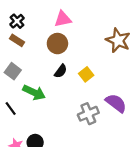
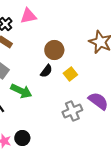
pink triangle: (63, 19) -> (28, 16), moved
brown circle: (57, 44) -> (54, 50), moved

